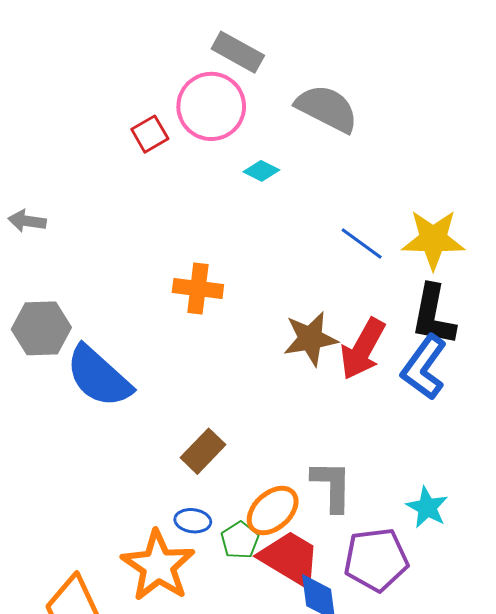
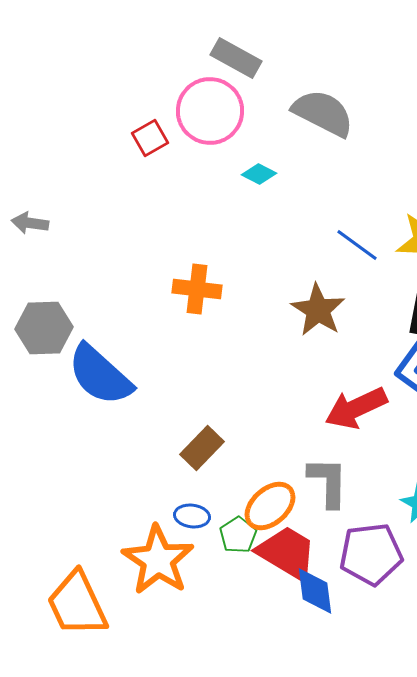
brown star: (310, 339) -> (318, 310), moved, turned -30
red arrow: (363, 349) -> (356, 408), moved, turned 36

